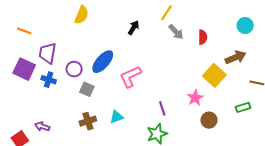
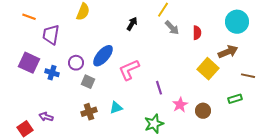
cyan circle: (245, 26) -> (237, 22), size x1.5
orange line: (24, 31) -> (29, 17), moved
purple trapezoid: (48, 53) -> (51, 35), moved
pink star: (195, 98) -> (180, 105), moved
purple line: (162, 108) -> (159, 88), moved

